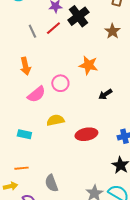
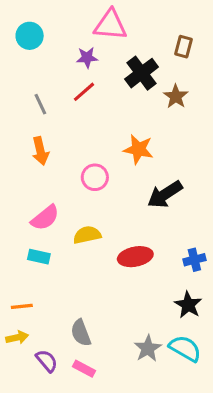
black cross: (78, 16) -> (142, 73), moved
gray line: (32, 31) -> (40, 104), moved
pink semicircle: (36, 94) -> (45, 218), moved
black arrow: (105, 94) -> (165, 194), size x1.6
orange line: (21, 168) -> (22, 306), moved

